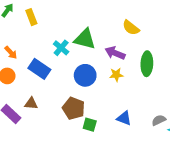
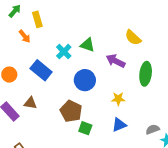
green triangle: (85, 39) -> (87, 45), size x0.7
orange arrow: (11, 52) -> (25, 36), moved
yellow star: (116, 75) -> (118, 99), moved
blue triangle: (124, 118) -> (119, 125), turned -49

